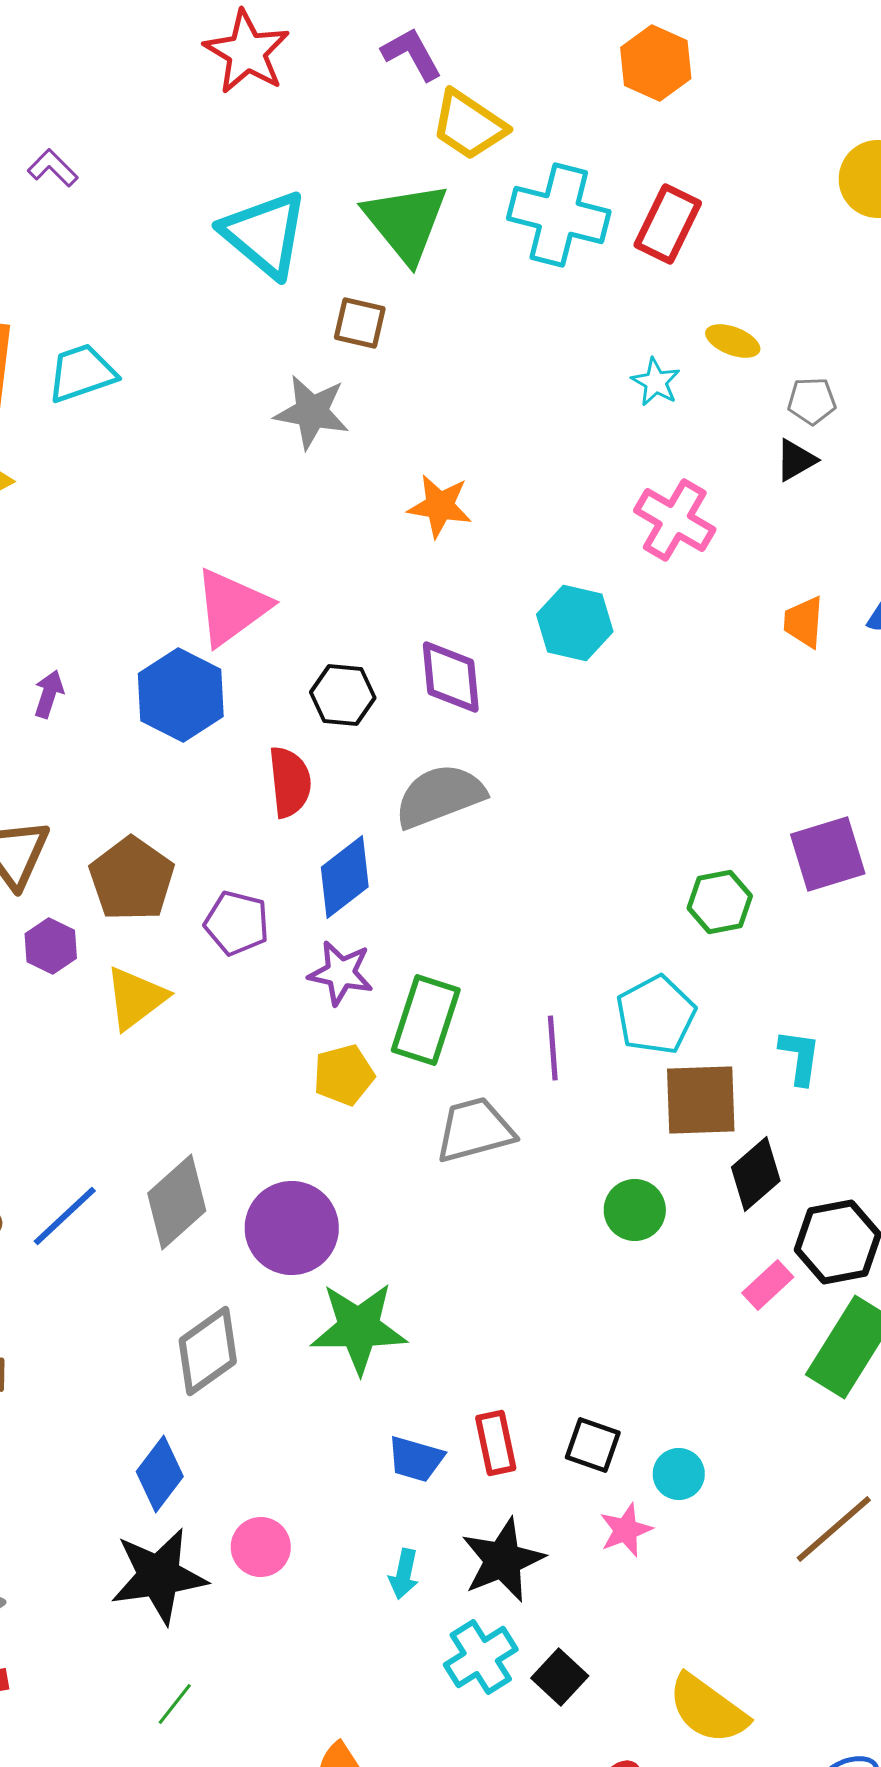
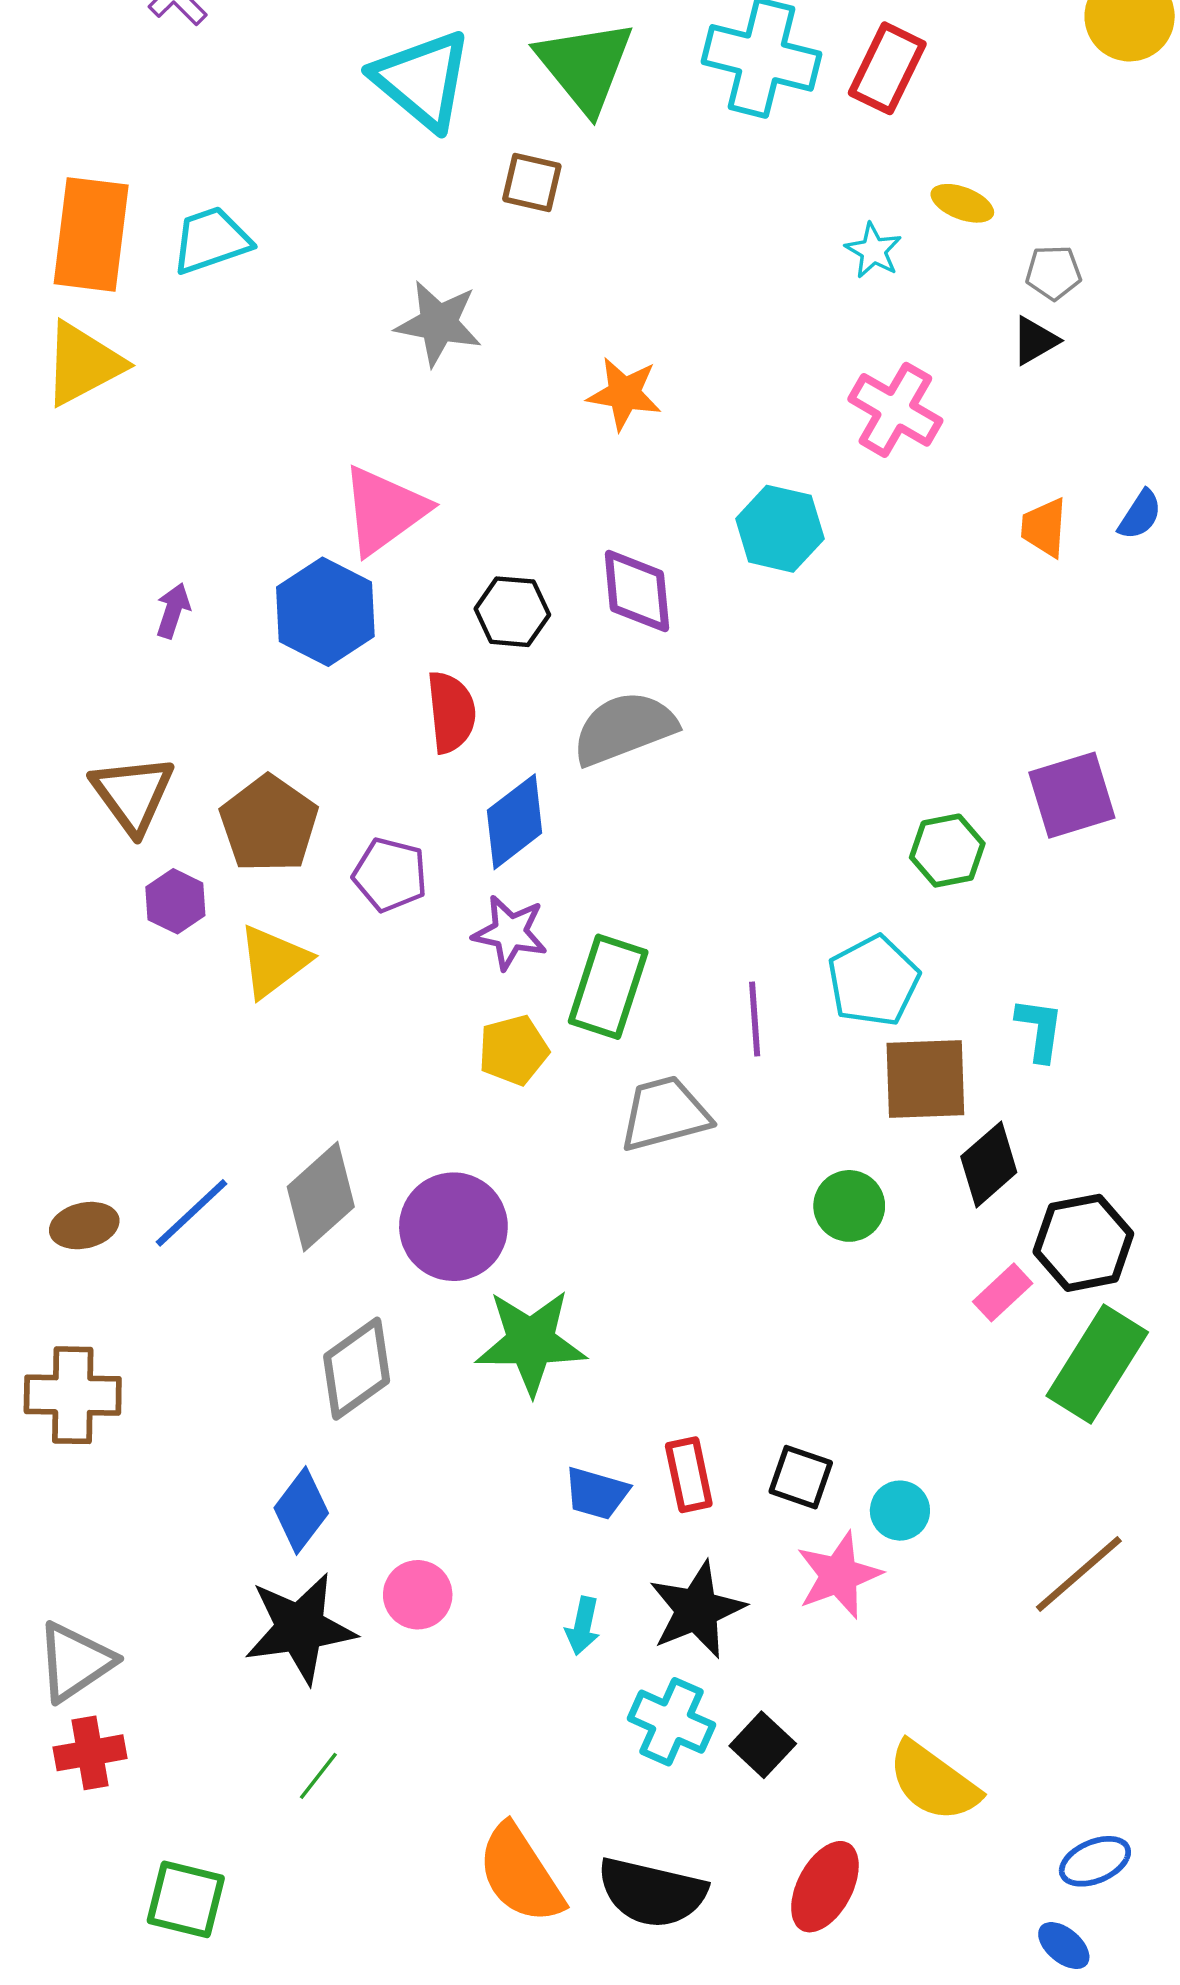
gray star: (312, 412) -> (438, 323), moved
pink star: (626, 1530) -> (839, 1575), size x1.4
cyan cross: (481, 1657) -> (672, 1722), turned -34

